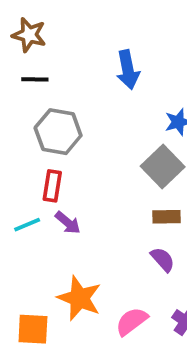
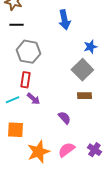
purple semicircle: (163, 259) -> (64, 118), moved
orange star: (79, 298) -> (38, 152), moved, turned 30
orange square: (33, 329) -> (15, 130), moved

